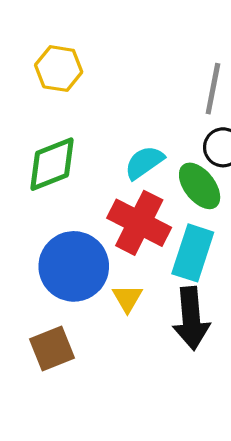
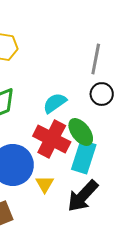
green ellipse: (200, 186) -> (81, 132), moved
black arrow: (191, 318) -> (83, 196), turned 48

